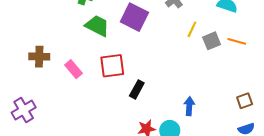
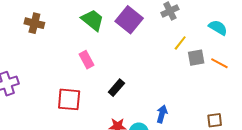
brown cross: (39, 57) -> (34, 23), moved
red square: (112, 66) -> (69, 99), moved
pink rectangle: (74, 69) -> (86, 60), moved

